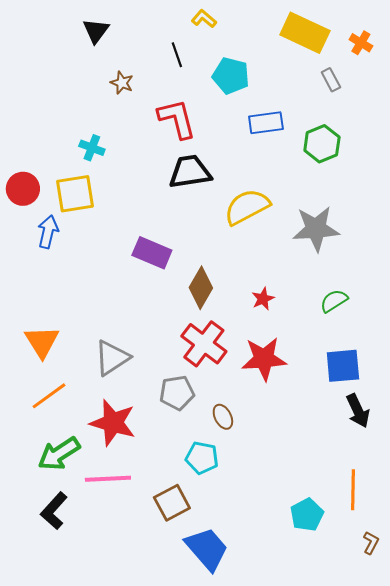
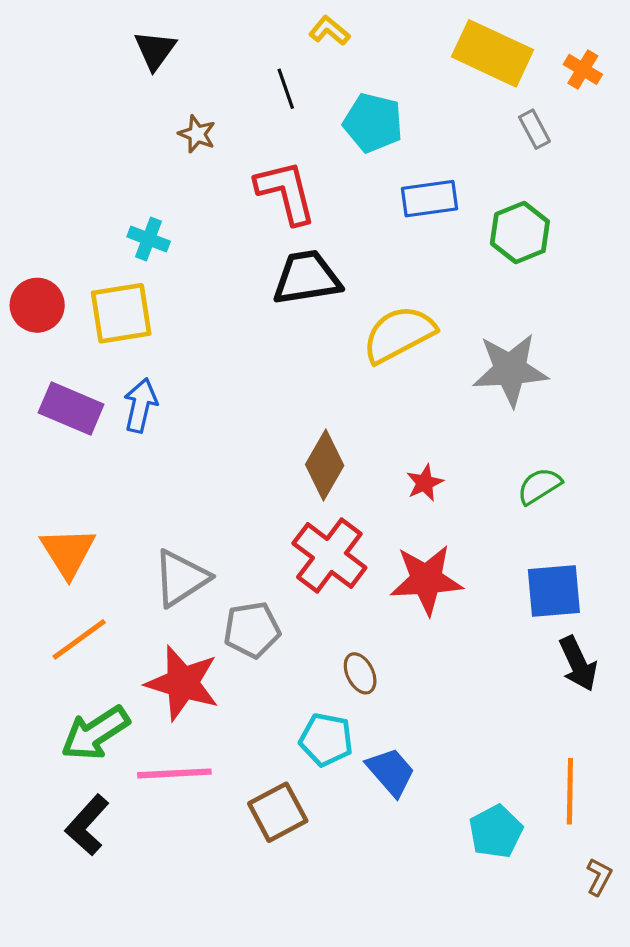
blue arrow: (48, 232) -> (140, 405), moved
purple rectangle: (152, 253) -> (71, 409), moved
gray pentagon: (177, 393) -> (252, 630), moved
blue trapezoid: (207, 549) -> (391, 772), moved, size x0.7

